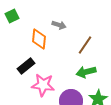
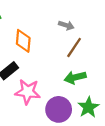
gray arrow: (59, 25) -> (66, 25), moved

